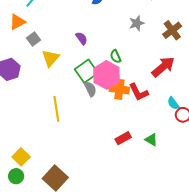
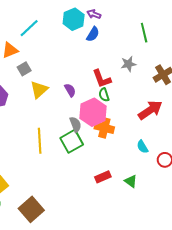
purple semicircle: (81, 38) -> (70, 90), moved
green square: (86, 71) -> (72, 141), moved
red L-shape: (139, 92) -> (102, 79), moved
cyan semicircle: (173, 103) -> (142, 147), moved

